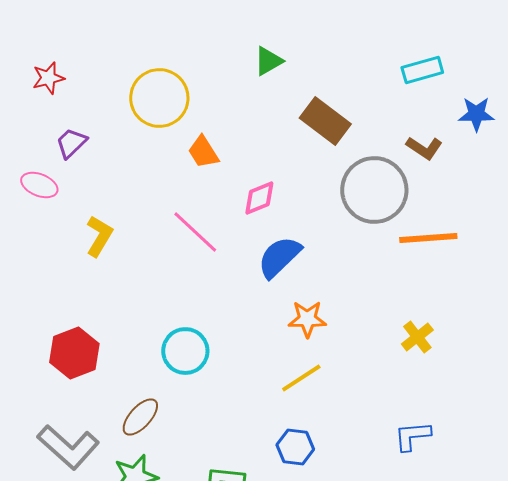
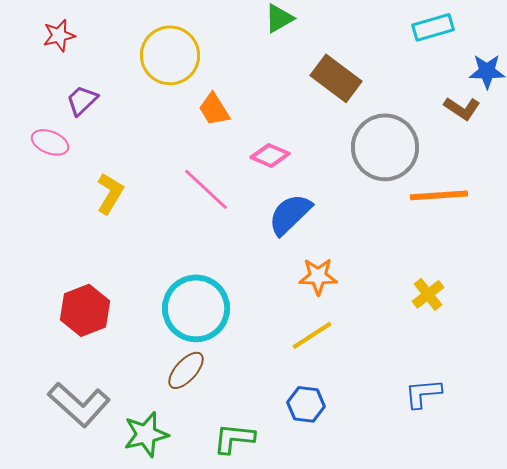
brown L-shape: (424, 148) -> (462, 108), moved
pink diamond: (259, 198) -> (270, 155), turned 45
cyan circle: (185, 351) -> (196, 308), size x1.4
brown ellipse: (140, 417) -> (186, 370), moved

